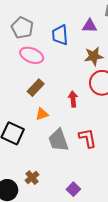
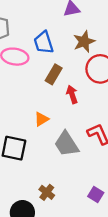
blue trapezoid: (60, 35) -> (44, 42), moved
brown rectangle: (36, 88) -> (54, 74), moved

